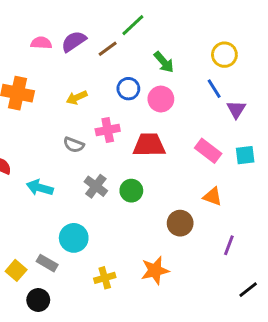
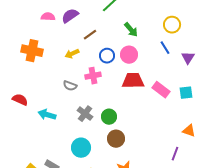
brown line: (108, 49) -> (90, 35), moved
blue circle: (128, 89) -> (107, 56), moved
purple triangle: (236, 109) -> (188, 58), moved
red trapezoid: (149, 145) -> (133, 81), moved
orange triangle: (213, 197) -> (189, 131), moved
brown circle: (180, 223) -> (116, 139), moved
cyan circle: (74, 238) -> (81, 148), moved

